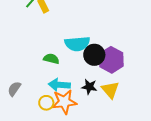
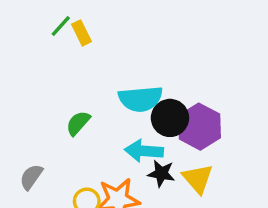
green semicircle: (51, 59) -> (78, 123), moved, turned -63
cyan arrow: (59, 85) -> (144, 151), moved

